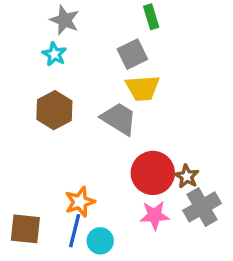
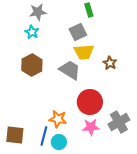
gray star: (65, 20) -> (38, 12), turned -30
brown star: (187, 176) -> (110, 63), moved
orange star: (80, 202) -> (58, 119), moved, turned 30

